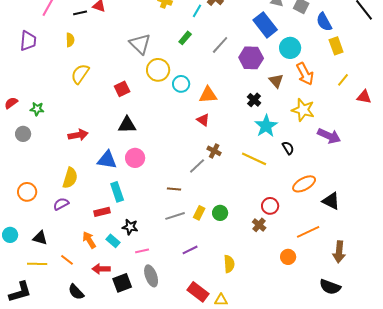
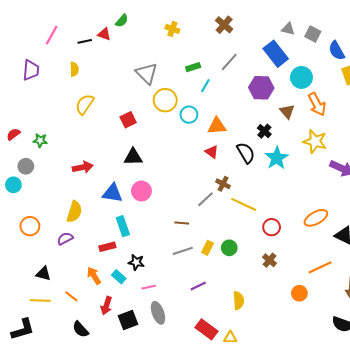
cyan line: (197, 11) -> (205, 86), moved
green rectangle: (185, 38) -> (193, 67), turned 32
gray line: (220, 45) -> (229, 62), moved
black semicircle: (288, 148) -> (246, 153), moved, size x1.5
yellow line: (254, 159) -> (244, 204), moved
red circle: (270, 206) -> (272, 227), moved
cyan circle: (10, 235) -> (13, 185), moved
red arrow: (101, 269) -> (106, 306), turned -72

